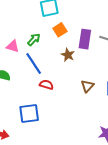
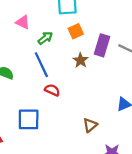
pink triangle: (13, 46) -> (23, 22), moved
brown triangle: (87, 86) -> (90, 125), moved

